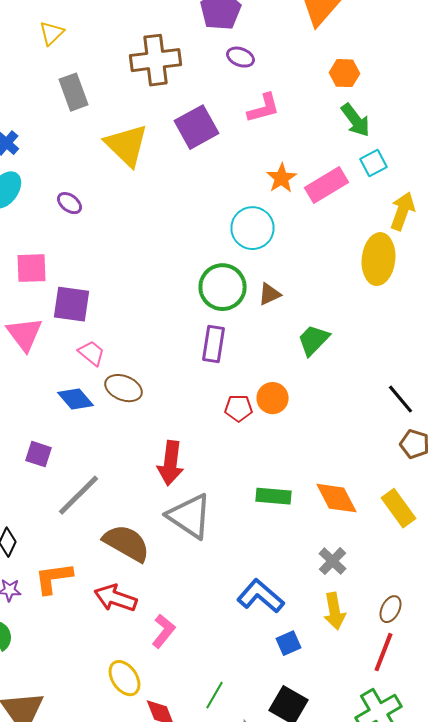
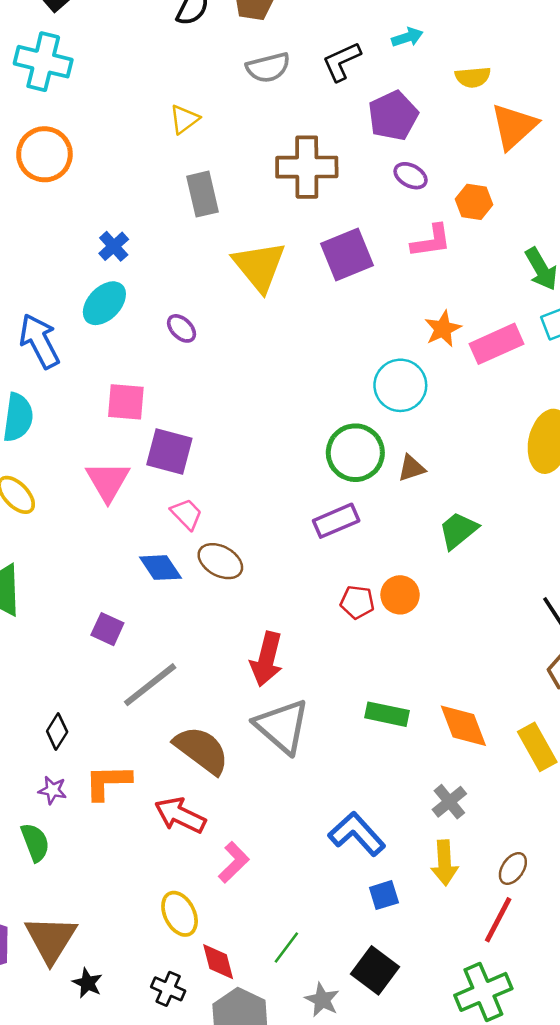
orange hexagon: (344, 73) -> (474, 202), moved
purple rectangle: (214, 344) -> (336, 521), turned 51

